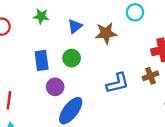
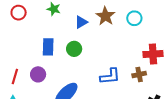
brown star: (106, 33) -> (105, 16), moved, turned 30
purple circle: (55, 87) -> (38, 74), moved

